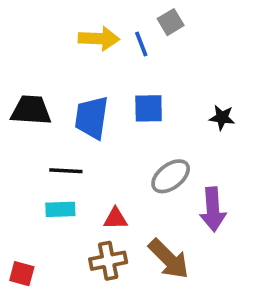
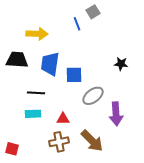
yellow arrow: (99, 39) -> (37, 34), moved
blue square: (149, 108) -> (74, 75), moved

